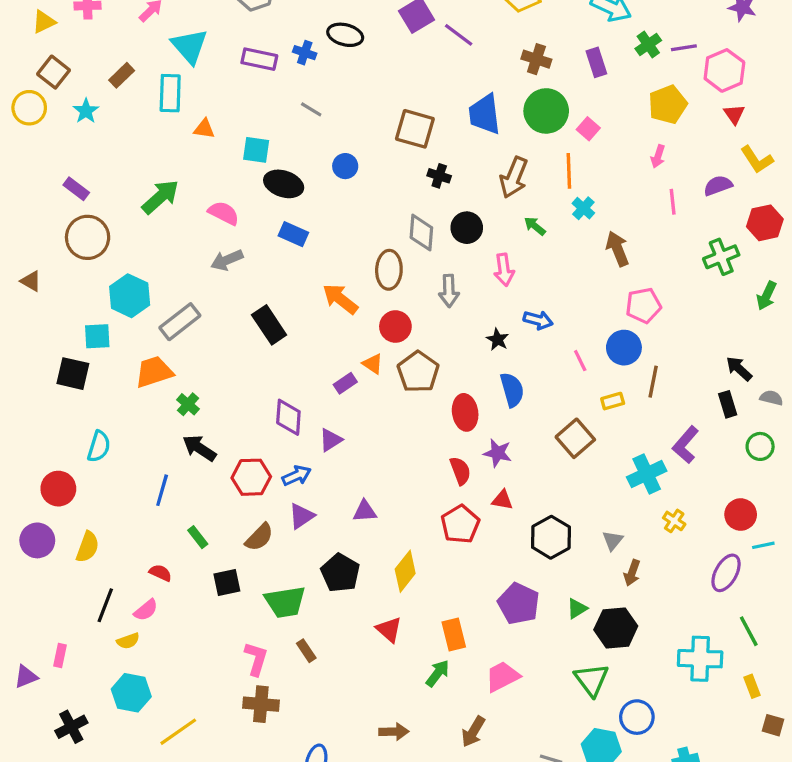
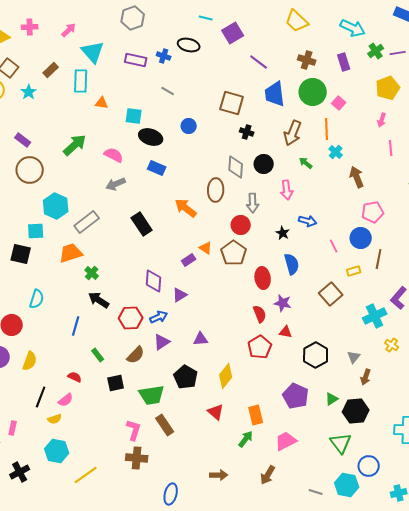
purple line: (459, 35) -> (259, 62), moved
red circle: (395, 327) -> (241, 225), moved
brown rectangle: (306, 651) -> (165, 425), size x1.5

